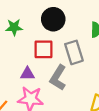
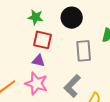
red square: (44, 49) -> (42, 40), moved
gray L-shape: (58, 78) -> (72, 86), moved

